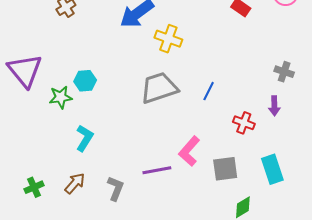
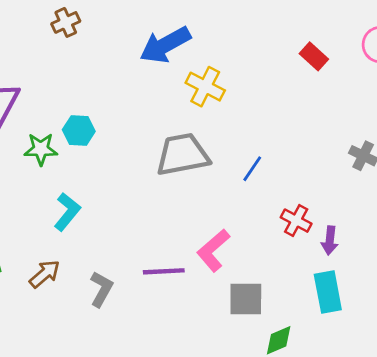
purple arrow: (274, 106) -> (330, 240), moved
gray square: (225, 169) -> (246, 299), moved

